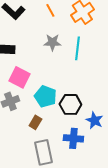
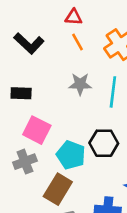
black hexagon: (70, 104) -> (104, 143), moved
brown rectangle: (35, 122) -> (58, 189), size x1.6

